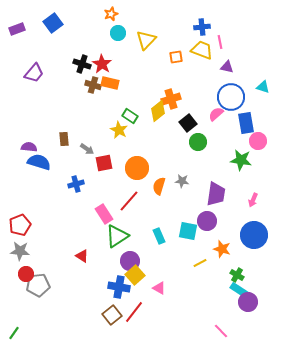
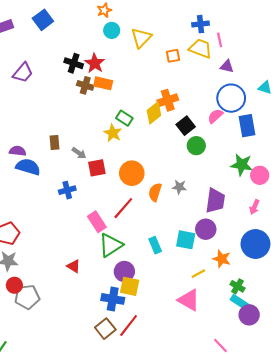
pink circle: (258, 141) -> (260, 175), moved
yellow square: (135, 275) -> (130, 286), turned -36
pink triangle: (159, 288) -> (189, 300), moved, size x1.6

